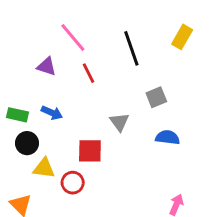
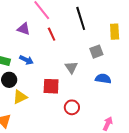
yellow rectangle: (182, 37) -> (115, 32), moved, turned -35
yellow triangle: (44, 168) -> (20, 97), turned -35
red circle: (73, 183) -> (72, 107), moved

